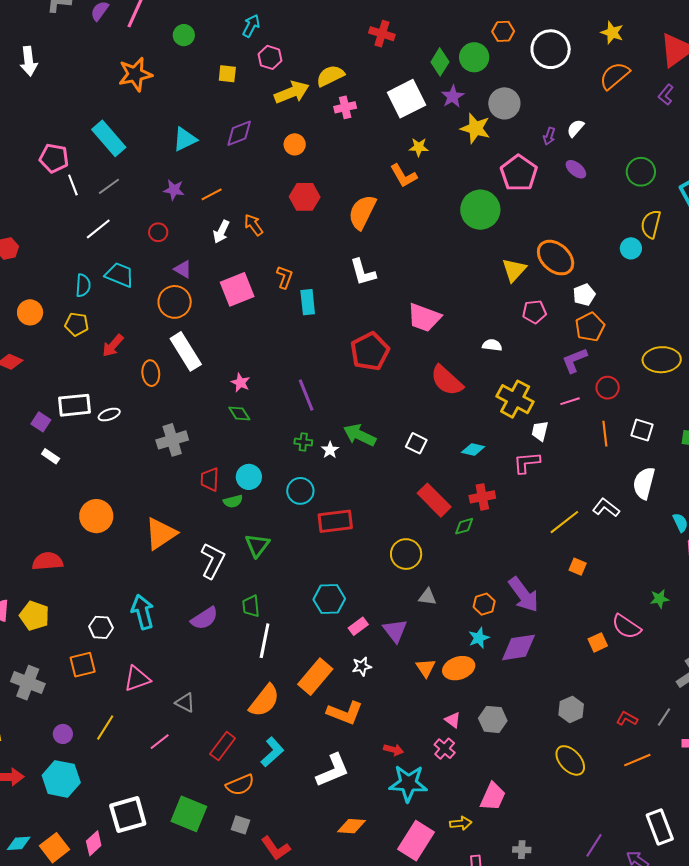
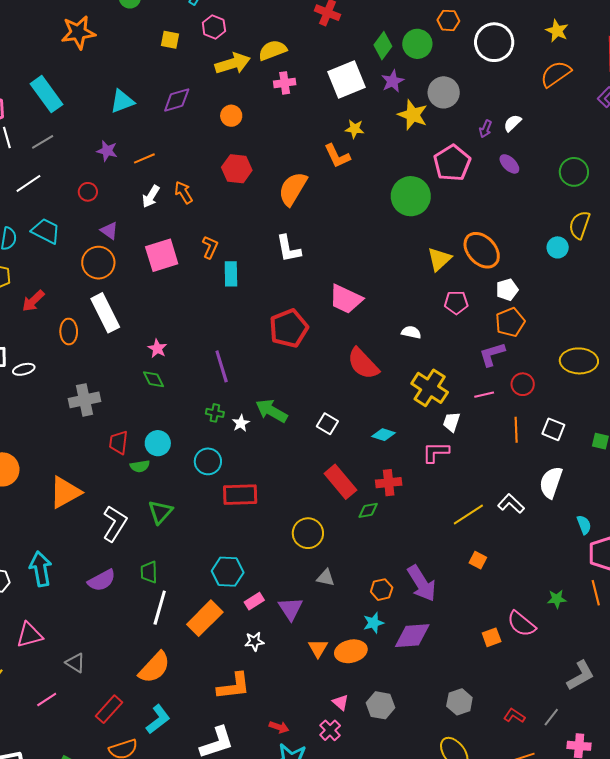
orange rectangle: (315, 677) -> (205, 618), moved
orange L-shape: (345, 713) -> (234, 686), turned -33

